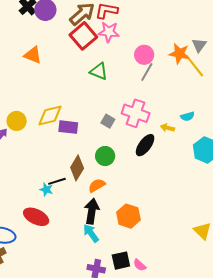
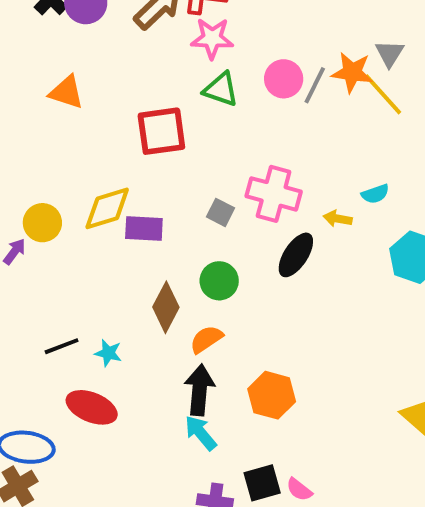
red square: (83, 36) -> (161, 131), moved, turned 36
green triangle: (99, 71) -> (221, 89), moved
gray line: (147, 72) -> (315, 85), moved
black line: (57, 181) -> (62, 346), moved

